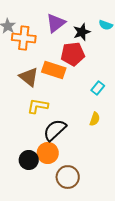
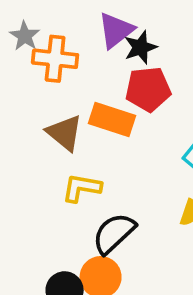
black star: (82, 32) -> (140, 47), moved

